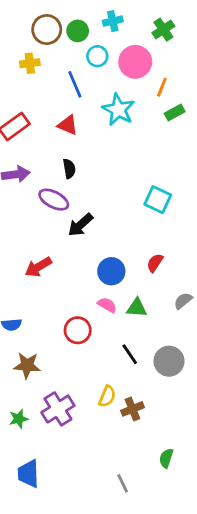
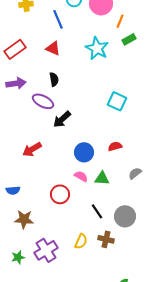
cyan star: (118, 110) -> (97, 48), moved
red semicircle: (155, 263) -> (115, 146), turned 40
brown cross: (132, 409) -> (106, 239), moved, turned 35

